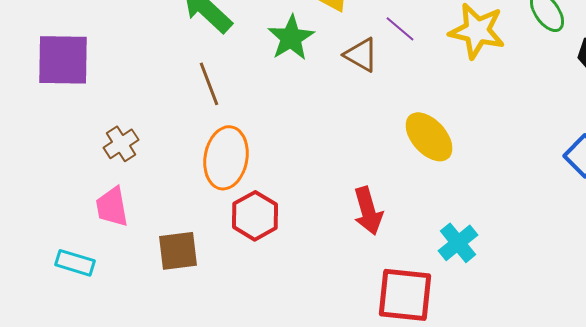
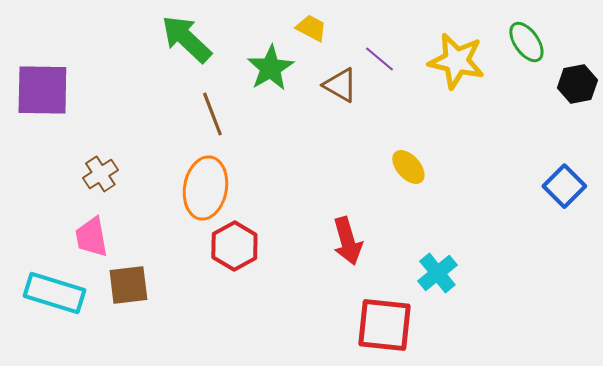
brown line: (209, 84) -> (212, 114), moved
yellow ellipse: (429, 137) -> (408, 167), size x0.7
brown square: (178, 251) -> (128, 285), moved
cyan rectangle: (75, 263) -> (54, 293), size x1.5

